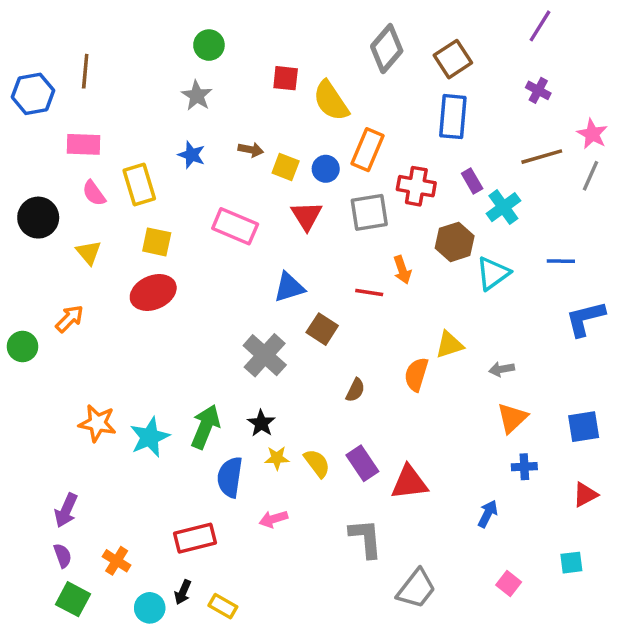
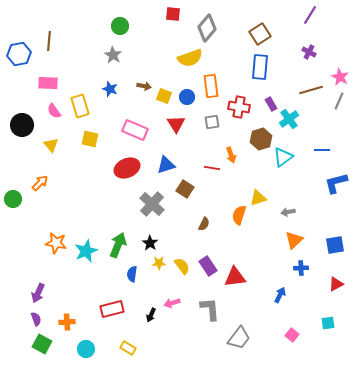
gray diamond: (387, 49) -> (207, 28), moved
red square: (286, 78) -> (173, 14), moved
yellow semicircle: (331, 101) -> (190, 58), turned -75
orange rectangle: (367, 150) -> (211, 86), turned -30
gray square: (369, 212) -> (212, 122), size x0.7
red ellipse: (153, 292) -> (127, 168), moved
blue semicircle: (230, 477) -> (132, 274), size x0.7
pink arrow: (273, 519) -> (172, 303), moved
orange cross: (117, 561) -> (67, 322), turned -35
black arrow: (183, 592) -> (151, 315), moved

